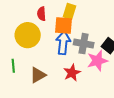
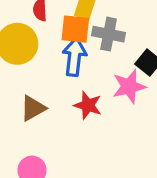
gray cross: (84, 44) -> (109, 34), moved
red star: (72, 73) -> (88, 105), turned -30

